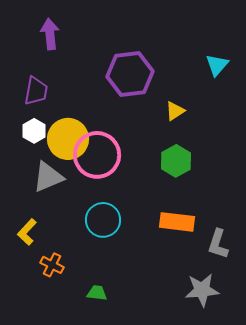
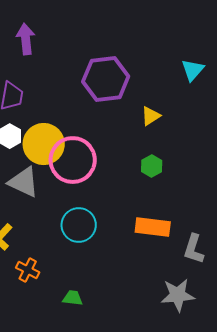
green hexagon: (176, 161) -> (152, 166), size x0.7
gray triangle: (48, 177) -> (24, 182), turned 48

